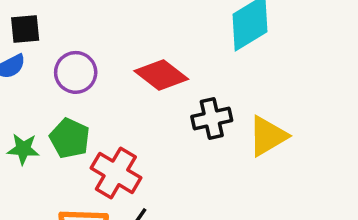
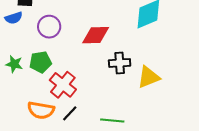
red diamond: (161, 75) -> (96, 35), turned -48
green pentagon: (70, 138) -> (40, 62), turned 30

